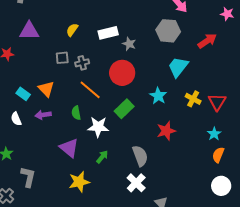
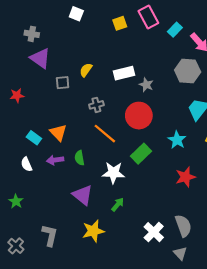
purple triangle: (29, 31) -> (40, 58), moved, turned 35
gray square: (62, 58) -> (63, 83), moved
green semicircle: (76, 113) -> (79, 158), moved
gray semicircle: (140, 156) -> (183, 226), moved
gray L-shape: (28, 177) -> (50, 235), moved

